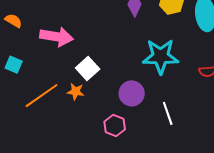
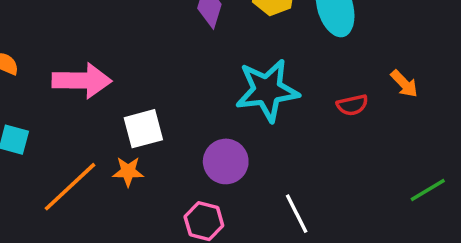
white square: (88, 69) -> (143, 129), turned 35
white line: (168, 113) -> (297, 214), moved

